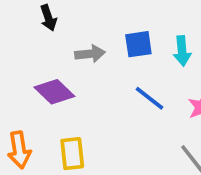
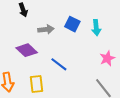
blue square: (138, 44) -> (72, 24), turned 35
blue line: (149, 98) -> (59, 64), moved

